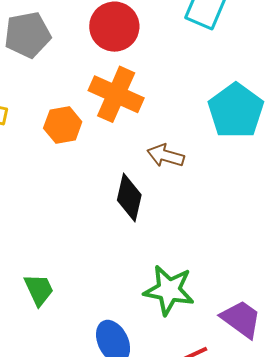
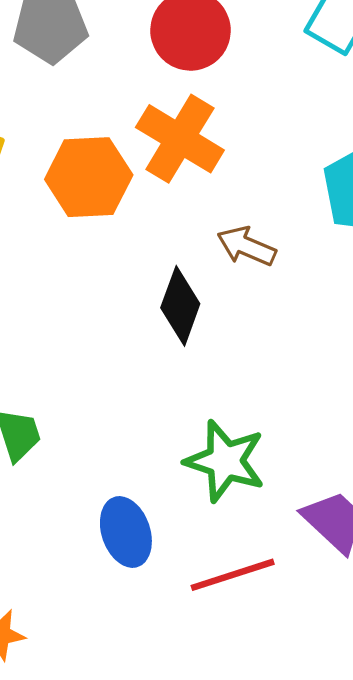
orange hexagon: (63, 125) -> (89, 177), size x1.4

